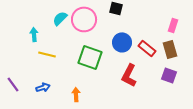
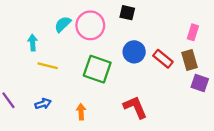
red L-shape: (129, 75) -> (135, 107), moved, turned 130
purple square: (169, 75) -> (200, 83), moved

